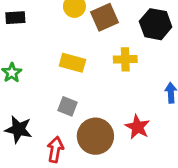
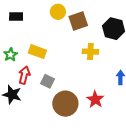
yellow rectangle: (72, 63) -> (37, 52), moved
red arrow: (55, 149) -> (24, 75), moved

